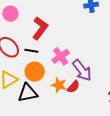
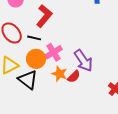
pink cross: (61, 56) -> (53, 52), moved
black triangle: (28, 93) -> (28, 80), turned 45

